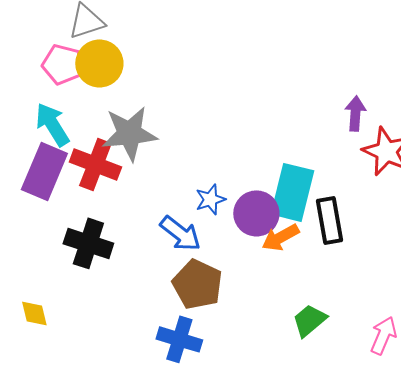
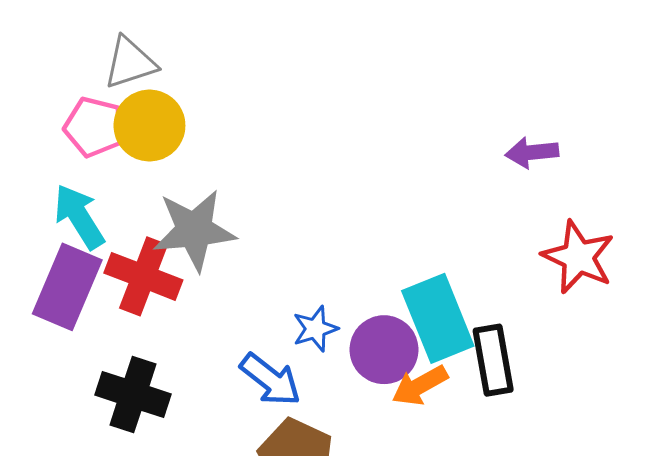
purple arrow: (355, 113) -> (532, 152), moved, turned -100
cyan rectangle: (292, 192) -> (438, 318), turned -36

